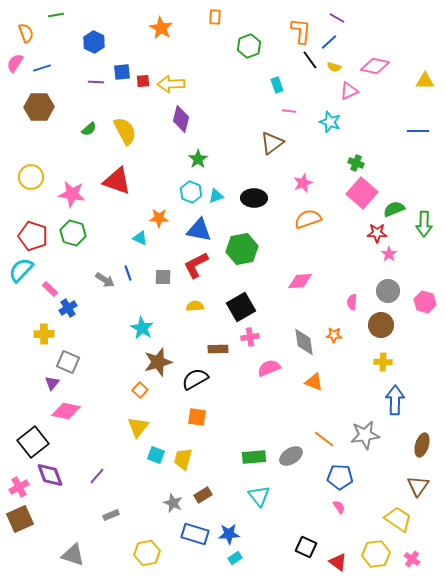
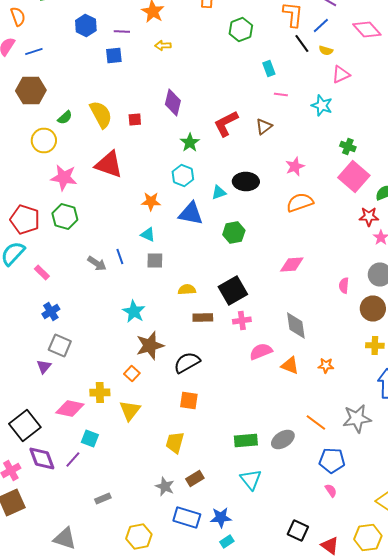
pink diamond: (375, 66) -> (367, 30), moved, turned 36
red square: (143, 81) -> (135, 120), moved
purple line: (96, 82) -> (122, 32), moved
yellow arrow: (171, 84) -> (163, 46), moved, size x0.6
green semicircle: (89, 129) -> (65, 118), moved
yellow semicircle: (125, 131) -> (101, 114), moved
brown triangle: (272, 143) -> (264, 126), size x0.7
yellow circle: (31, 177) -> (44, 140), moved
cyan triangle: (216, 196) -> (219, 192), moved
cyan triangle: (140, 238) -> (148, 234), moved
green hexagon: (242, 249) -> (234, 232), size x0.7
red L-shape: (196, 265) -> (226, 124), moved
blue cross: (68, 308) -> (51, 312), moved
yellow cross: (44, 334) -> (100, 392), moved
orange star: (334, 335) -> (326, 366), moved
brown rectangle: (218, 349) -> (203, 318), moved
orange triangle: (314, 382) -> (290, 366), moved
pink diamond: (66, 411) -> (70, 408), moved
cyan square: (156, 455) -> (90, 438), moved
purple line: (97, 476) -> (73, 460), moved

